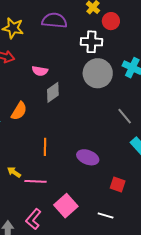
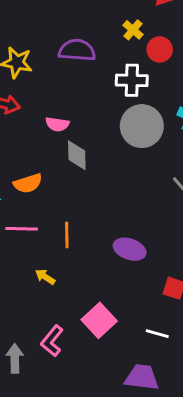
gray diamond: (53, 92) -> (77, 155), turned -55
orange semicircle: (19, 111) -> (28, 183), turned 42
yellow arrow: (14, 172) -> (45, 277), moved
pink line: (35, 181) -> (22, 229), moved

